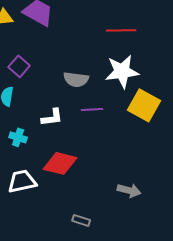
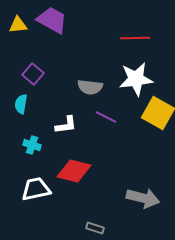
purple line: (92, 109) -> (106, 117), turned 30
gray arrow: (129, 190) -> (143, 198), size x1.4

